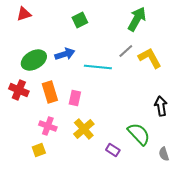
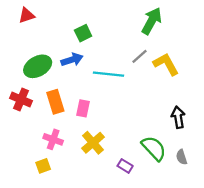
green square: (80, 20) -> (83, 33), moved
gray semicircle: (164, 154) -> (182, 157), moved

